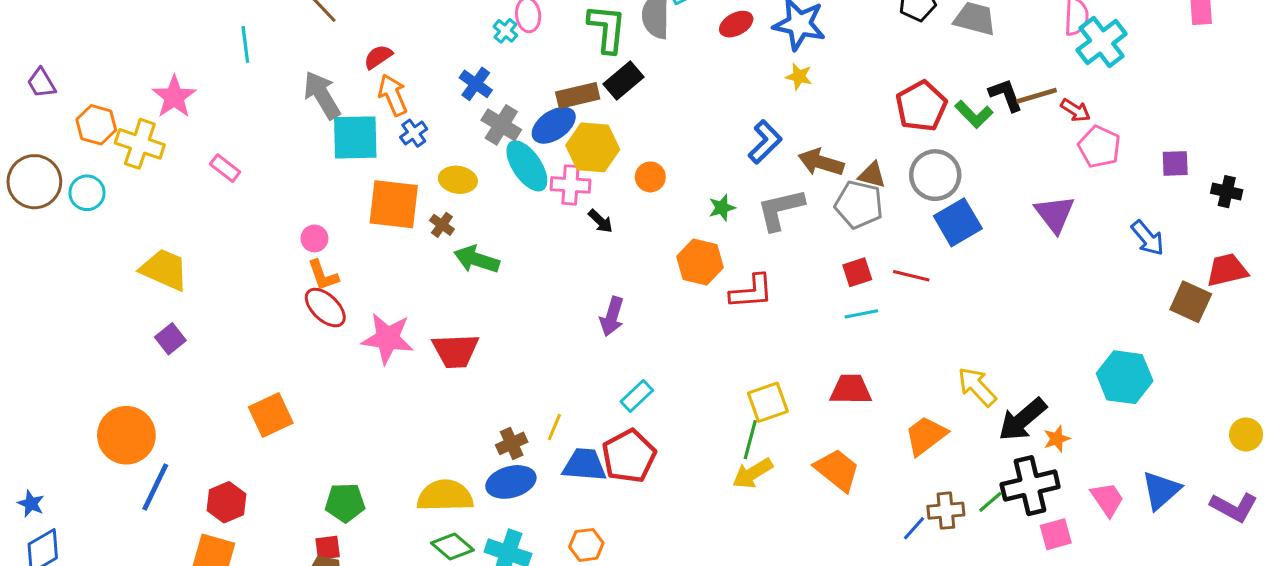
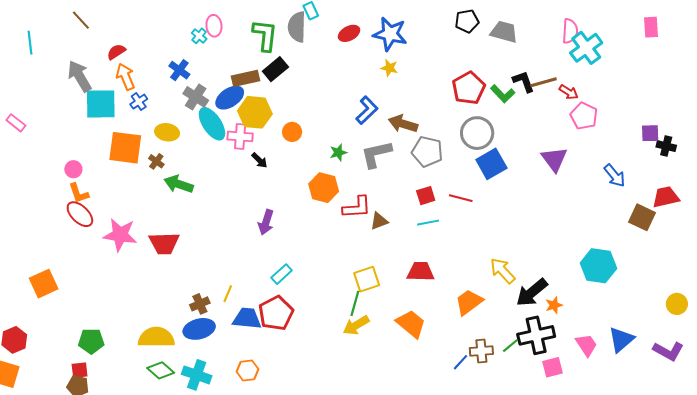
purple square: (1175, 163) -> (650, 133), moved
brown triangle: (872, 175) -> (379, 221), moved, turned -36

